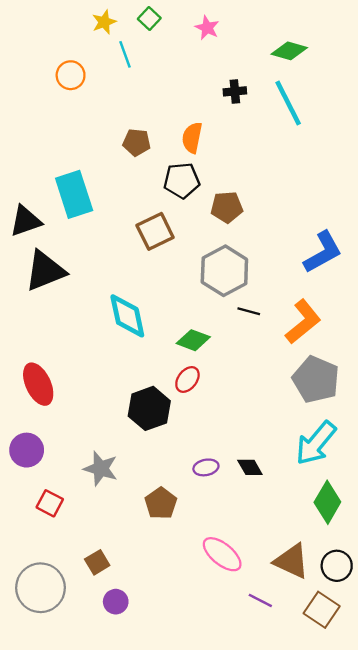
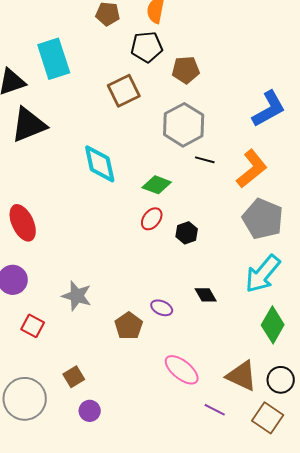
black hexagon: (149, 408) -> (187, 233), moved, size x0.6
purple ellipse: (206, 467) -> (162, 308), moved, turned 35

